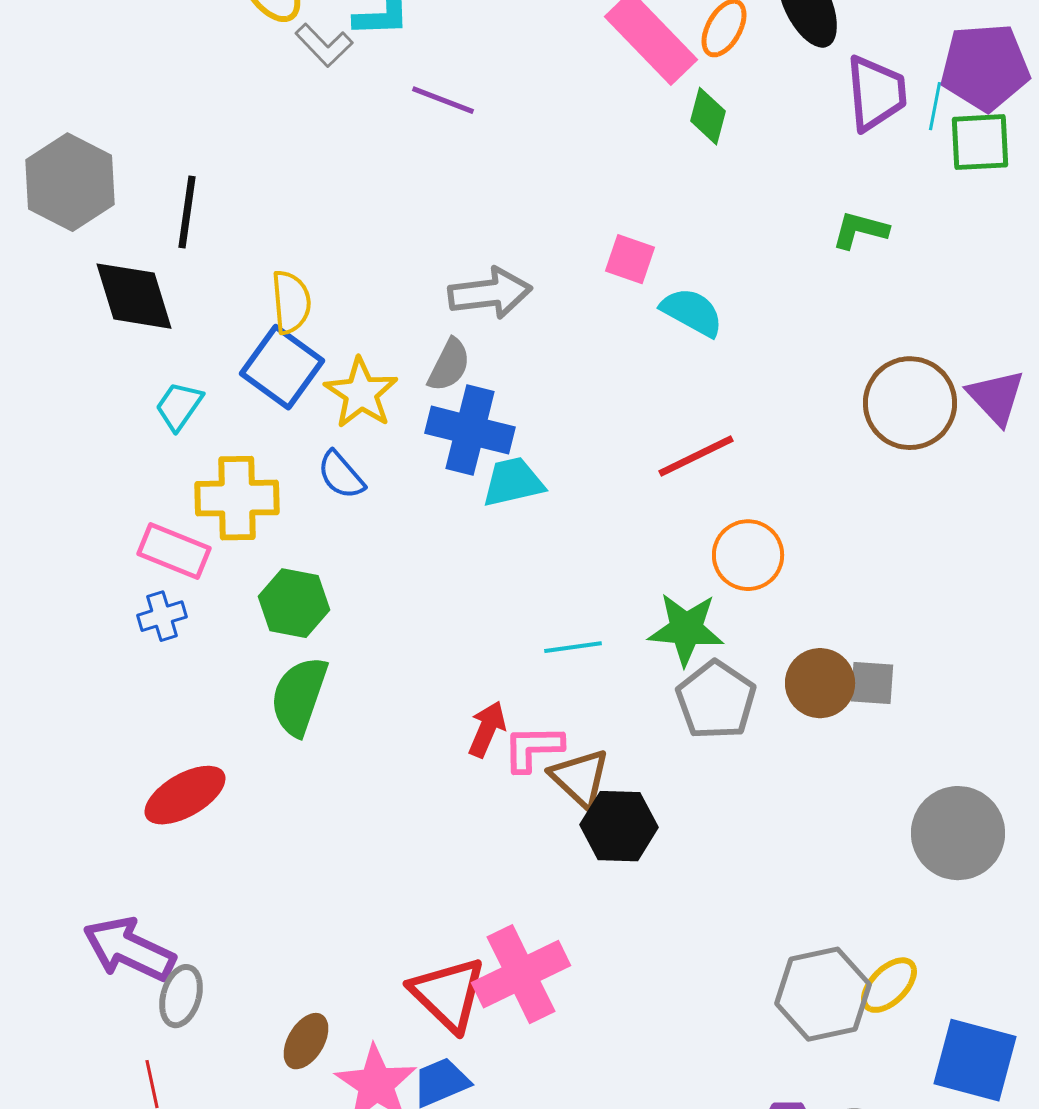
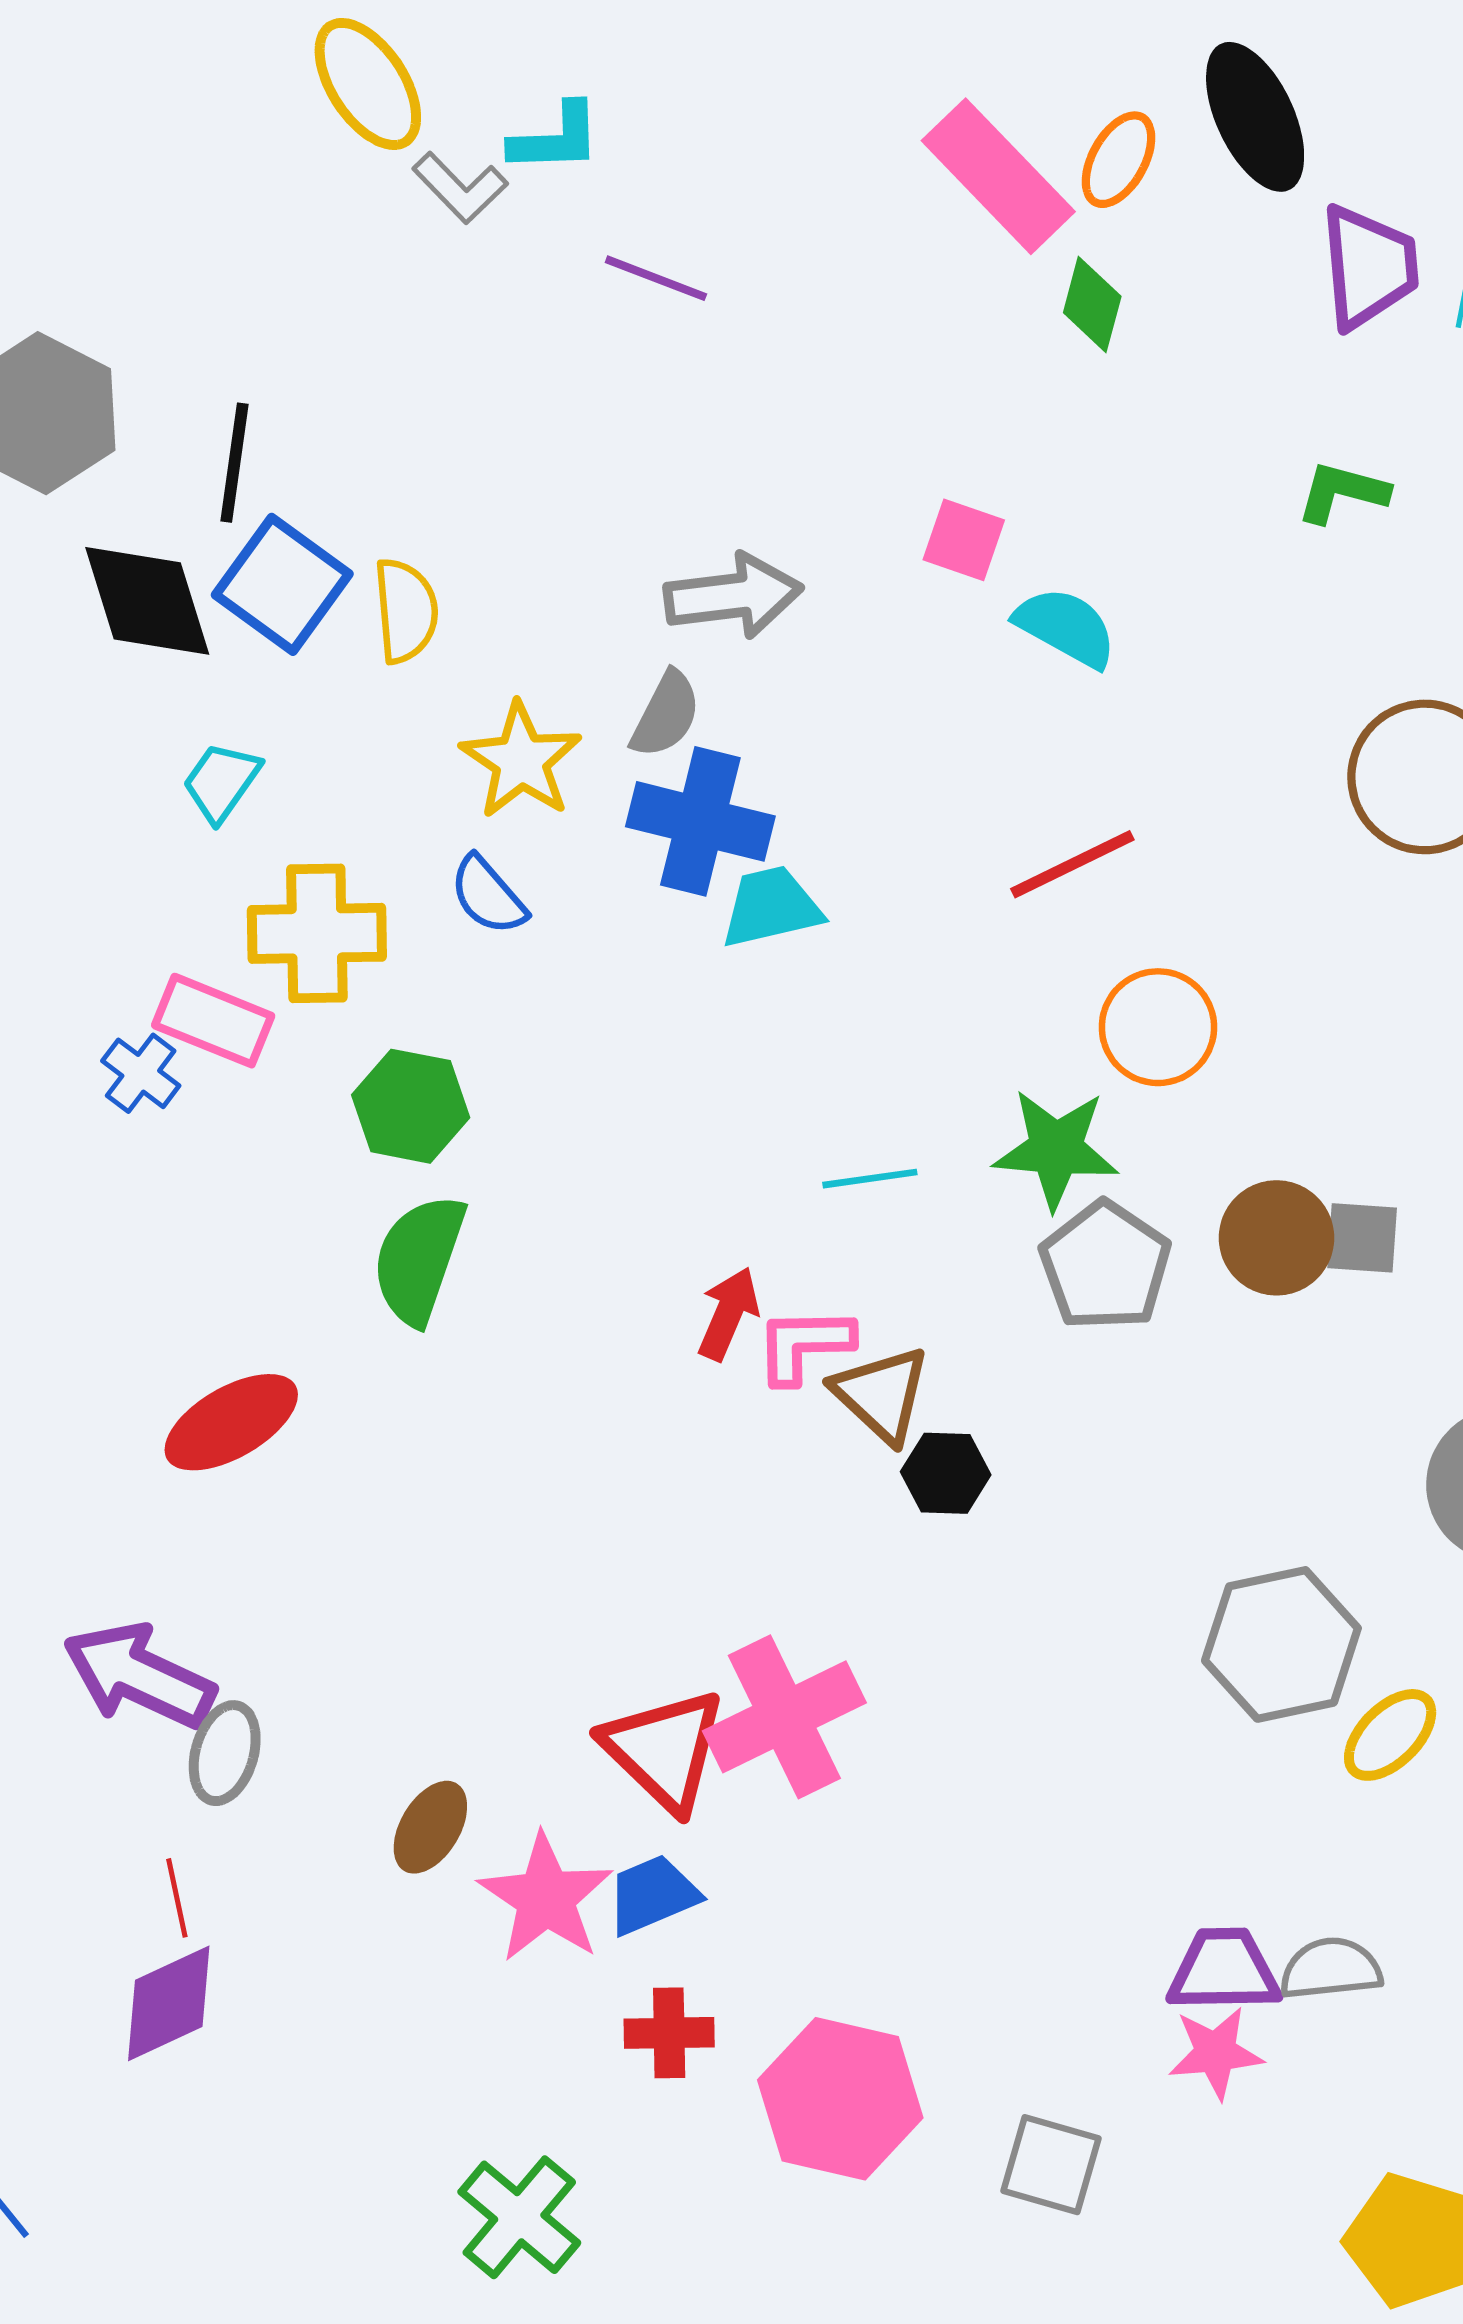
blue square: (282, 367) -> (282, 584), moved
blue cross: (162, 616) -> (141, 1073), moved, turned -36
black hexagon: (619, 826) -> (946, 1473), size x0.7
gray hexagon: (823, 994) -> (1281, 1644), moved

